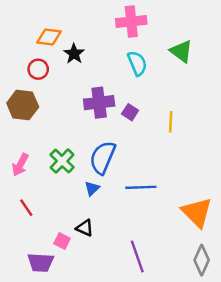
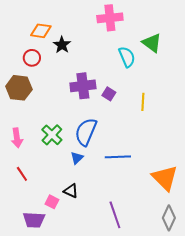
cyan semicircle: (137, 63) -> (127, 57), moved
pink arrow: (20, 165) -> (17, 138), turned -36

